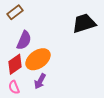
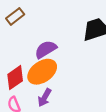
purple semicircle: (24, 40) -> (46, 49), moved, turned -144

